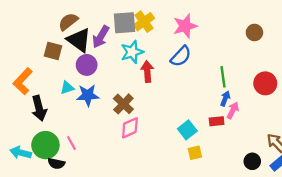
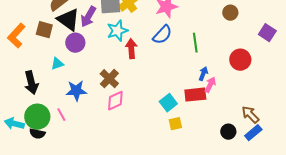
green line: (223, 77) -> (195, 43), moved
orange L-shape: (23, 81) -> (16, 36), moved
blue star: (88, 95) -> (76, 91), moved
red rectangle: (217, 121) -> (195, 95), size x1.5
black semicircle: (56, 163) -> (37, 134), moved

